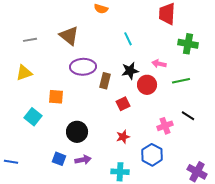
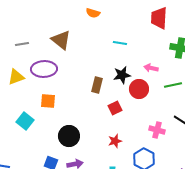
cyan line: (128, 39) -> (120, 43), turned -56
purple ellipse: (83, 67) -> (44, 69), moved
pink cross: (165, 126) -> (157, 130), turned 35

